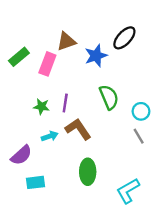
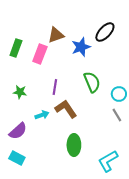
green rectangle: (19, 57) -> (16, 48), turned -30
green star: (41, 107) -> (20, 92), moved
cyan rectangle: (36, 182) -> (17, 158), moved, turned 35

